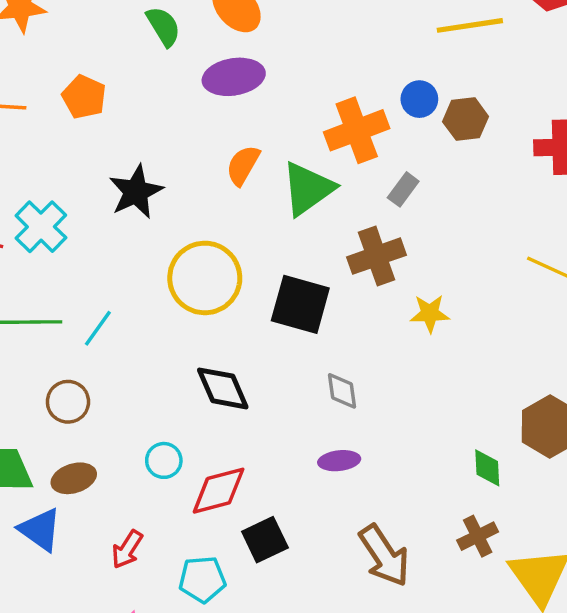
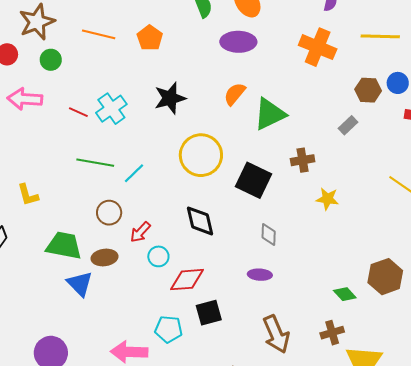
blue circle: (419, 99) -> (398, 83), moved
orange cross: (357, 130) -> (318, 47), moved, turned 33
gray rectangle: (403, 189) -> (348, 125), moved
brown cross: (377, 256) -> (303, 160), size x0.7
green diamond: (487, 468) -> (345, 294), turned -50
red arrow: (127, 549) -> (140, 232), moved

